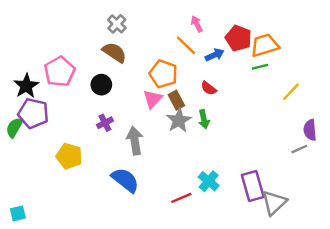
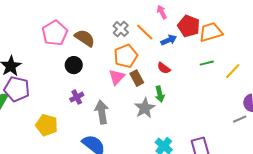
gray cross: (117, 24) -> (121, 29), moved
pink arrow: (197, 24) -> (162, 12), moved
green line: (260, 67) -> (207, 63), moved
pink pentagon: (60, 72) -> (55, 33), moved
orange pentagon: (163, 74) -> (126, 56), turned 30
gray star: (179, 120) -> (145, 108), moved

